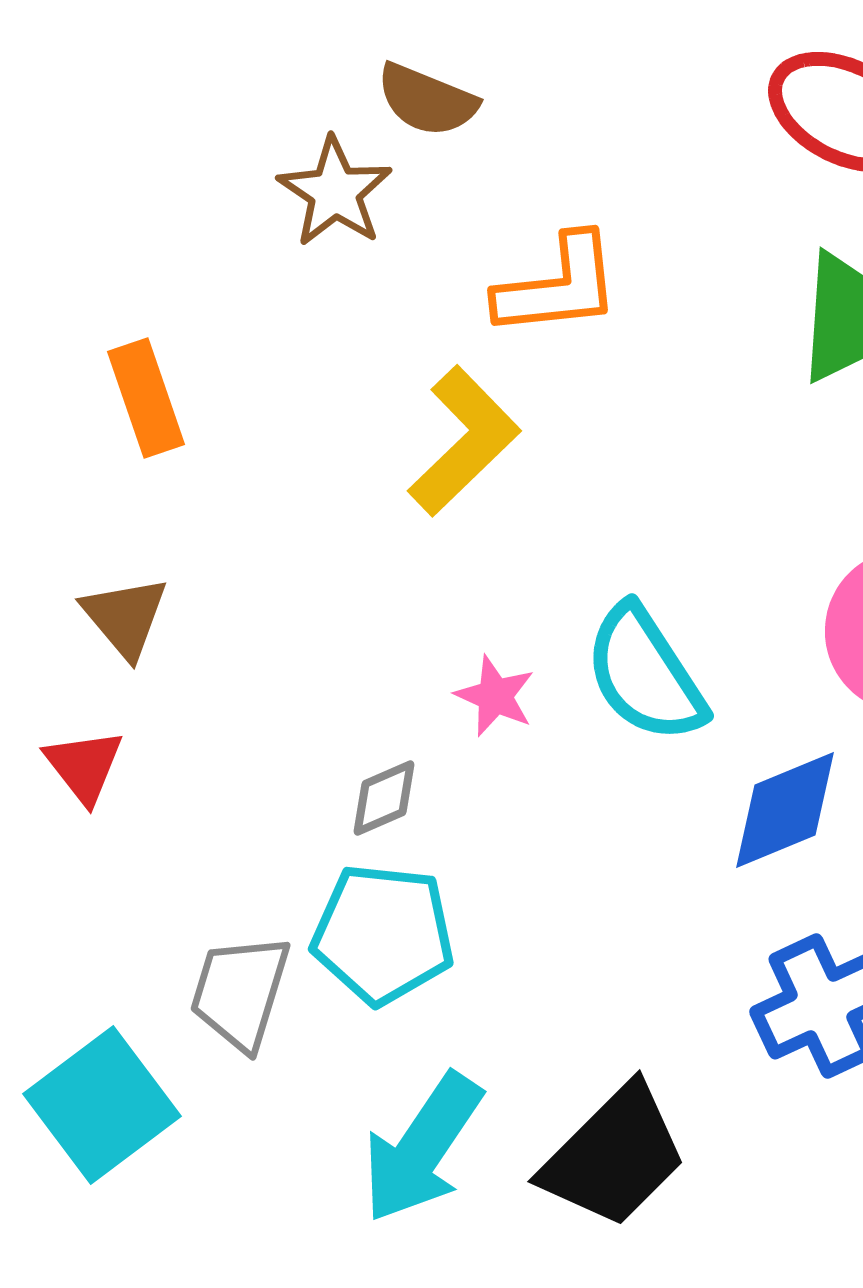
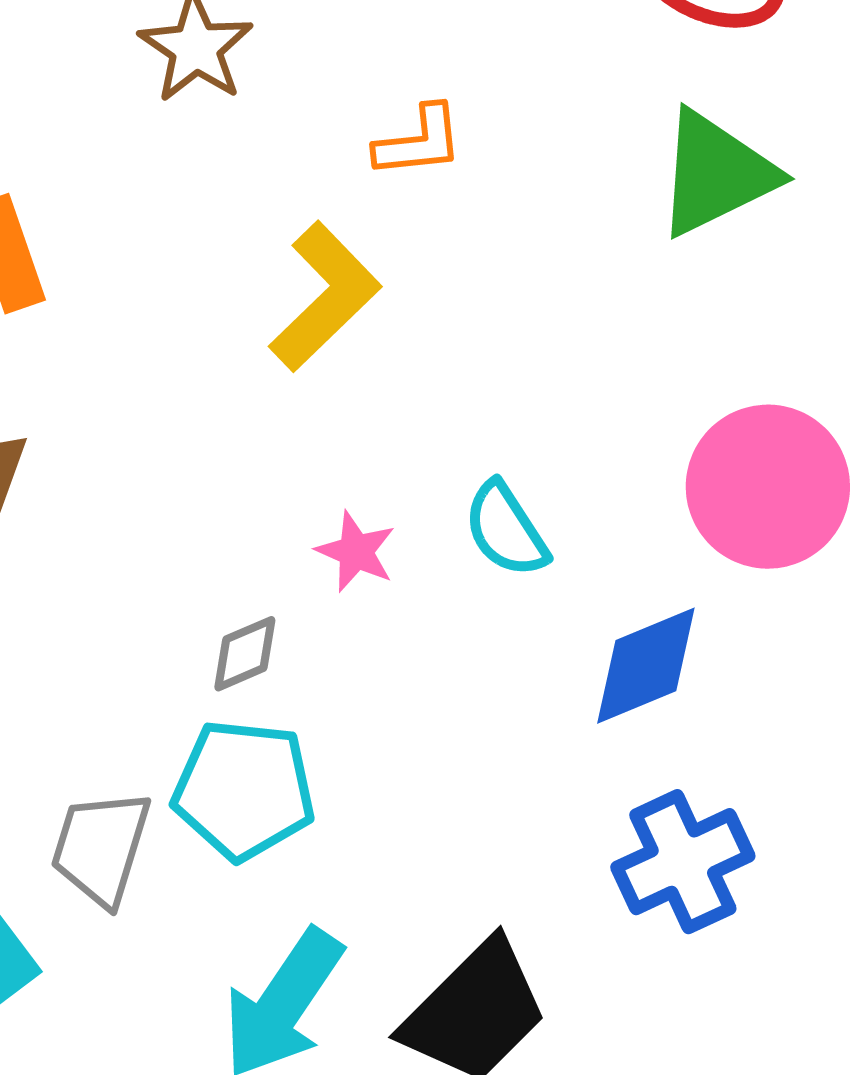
orange L-shape: (558, 286) -> (419, 142), size x0.7
cyan semicircle: (645, 674) -> (506, 530), size x0.7

